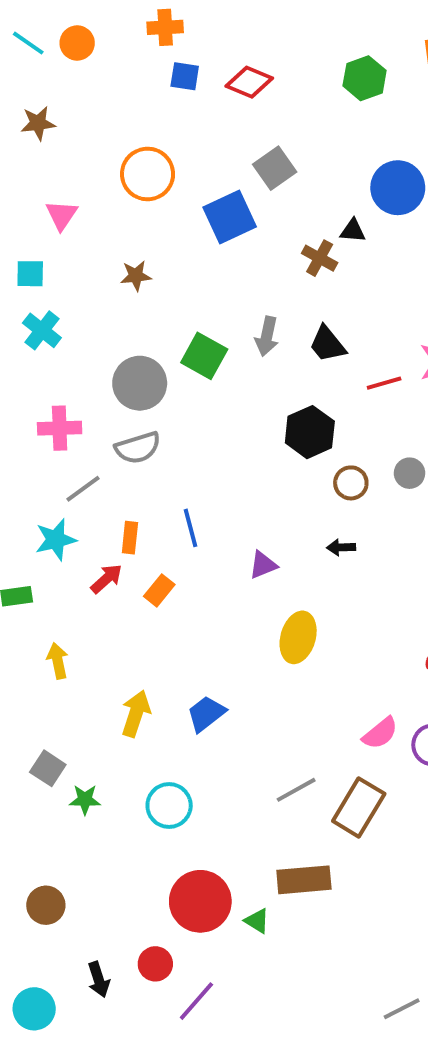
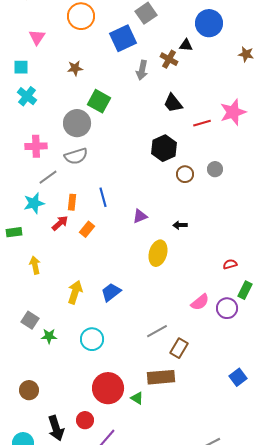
gray arrow: (267, 336) -> (142, 70), moved
green square: (204, 356) -> (99, 101), moved
black arrow: (341, 547) -> (180, 225), moved
brown rectangle: (359, 807) -> (179, 348), moved, size x0.7
black arrow: (99, 980) -> (56, 428), size x1.4

